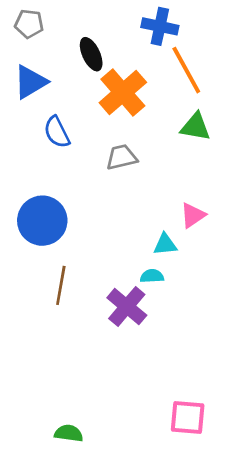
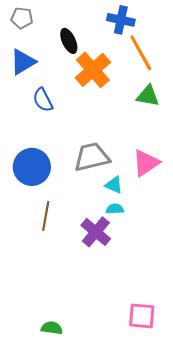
gray trapezoid: (122, 157) -> (92, 157), moved, size x1.5
pink triangle: (193, 215) -> (146, 163), size x1.4
cyan triangle: (165, 244) -> (114, 185), moved, turned 30

